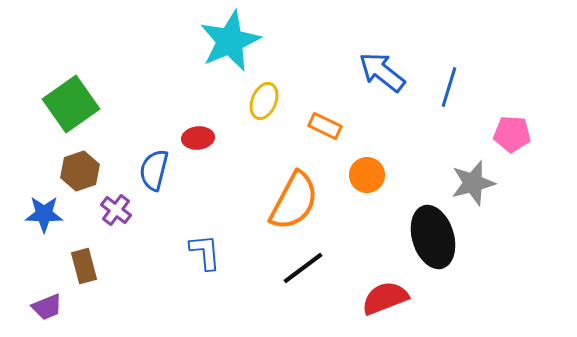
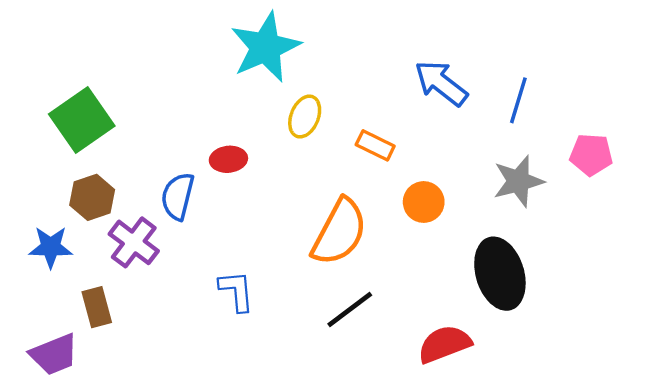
gray star: (473, 183) -> (518, 181), moved
purple cross: (116, 210) -> (134, 242), size x1.4
purple trapezoid: (47, 307) -> (54, 354), size x1.4

